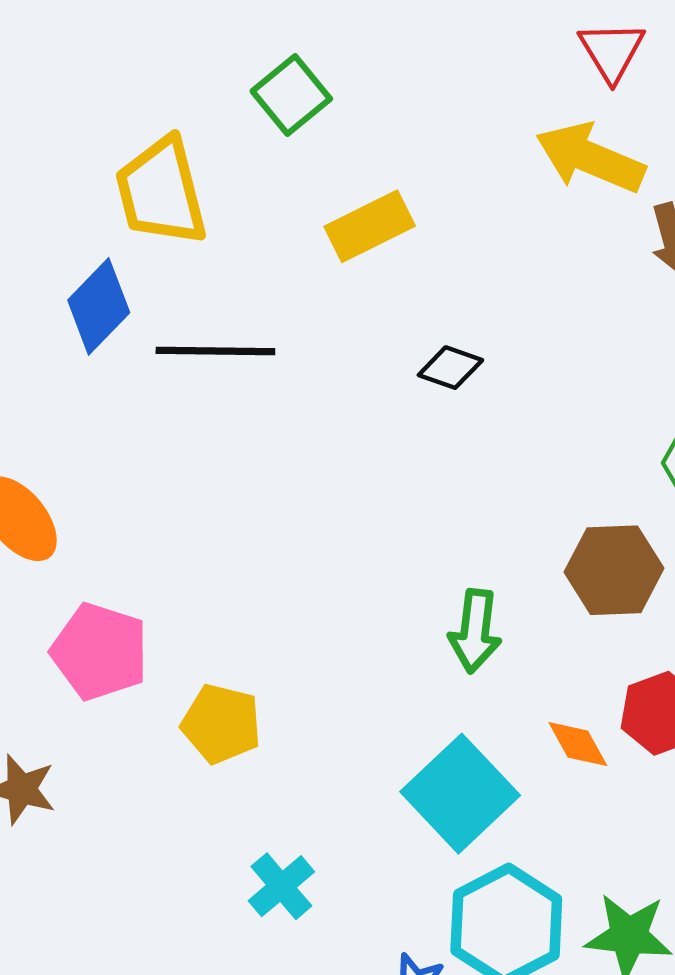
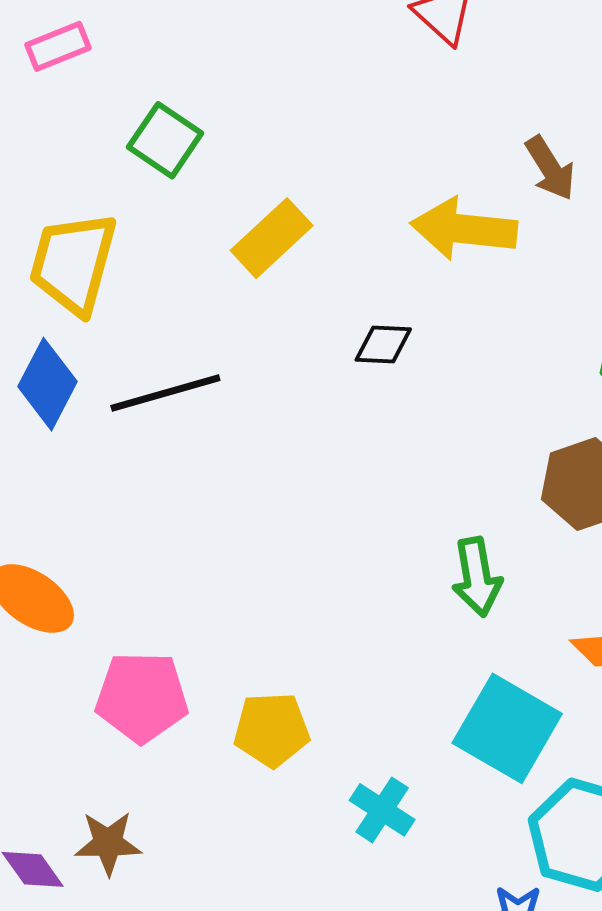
yellow arrow: (590, 158) -> (464, 229), moved
yellow trapezoid: (161, 192) -> (73, 263), turned 46
cyan cross: (281, 886) -> (382, 810), moved

